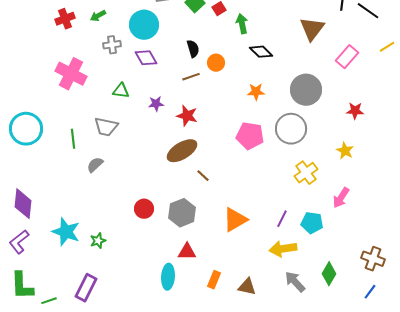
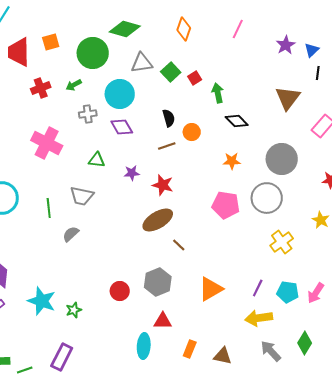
pink arrow: (341, 198) -> (316, 293), moved
red circle: (144, 209) -> (120, 291), moved

